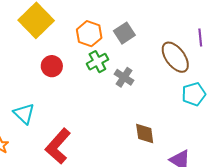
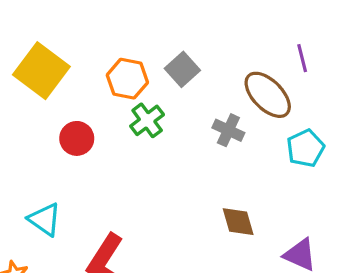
gray cross: (124, 77) -> (228, 130), moved

